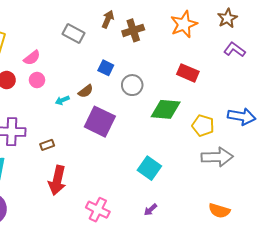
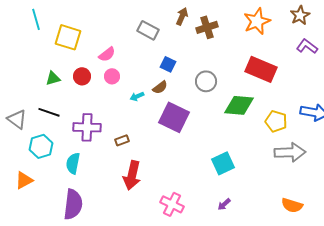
blue square: (106, 68) -> (168, 64), moved
red rectangle: (188, 73) -> (261, 69), size x1.4
cyan square: (149, 168) -> (223, 163), turned 30

